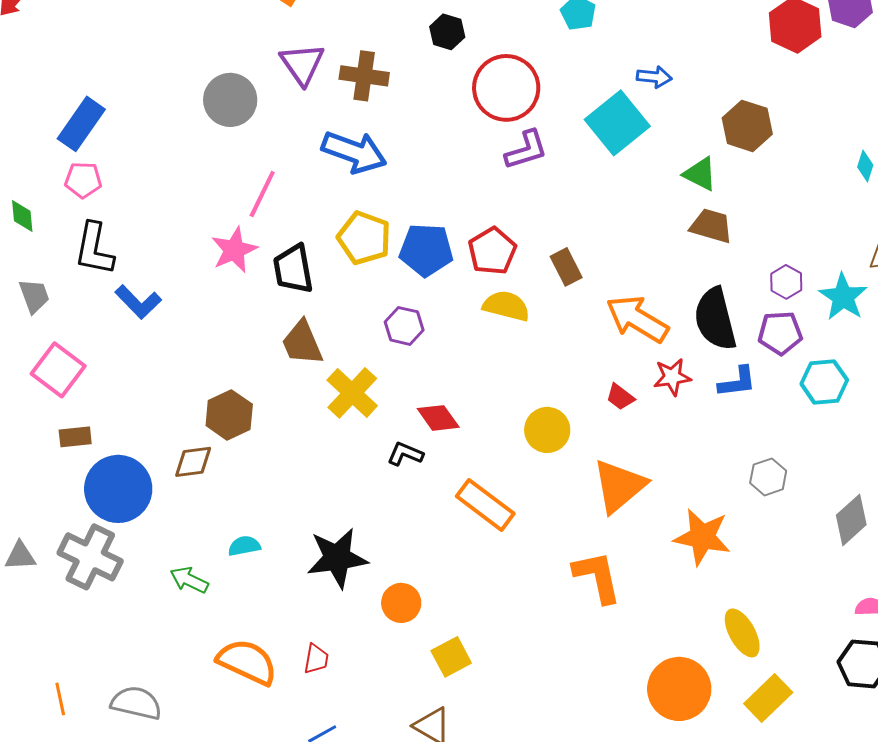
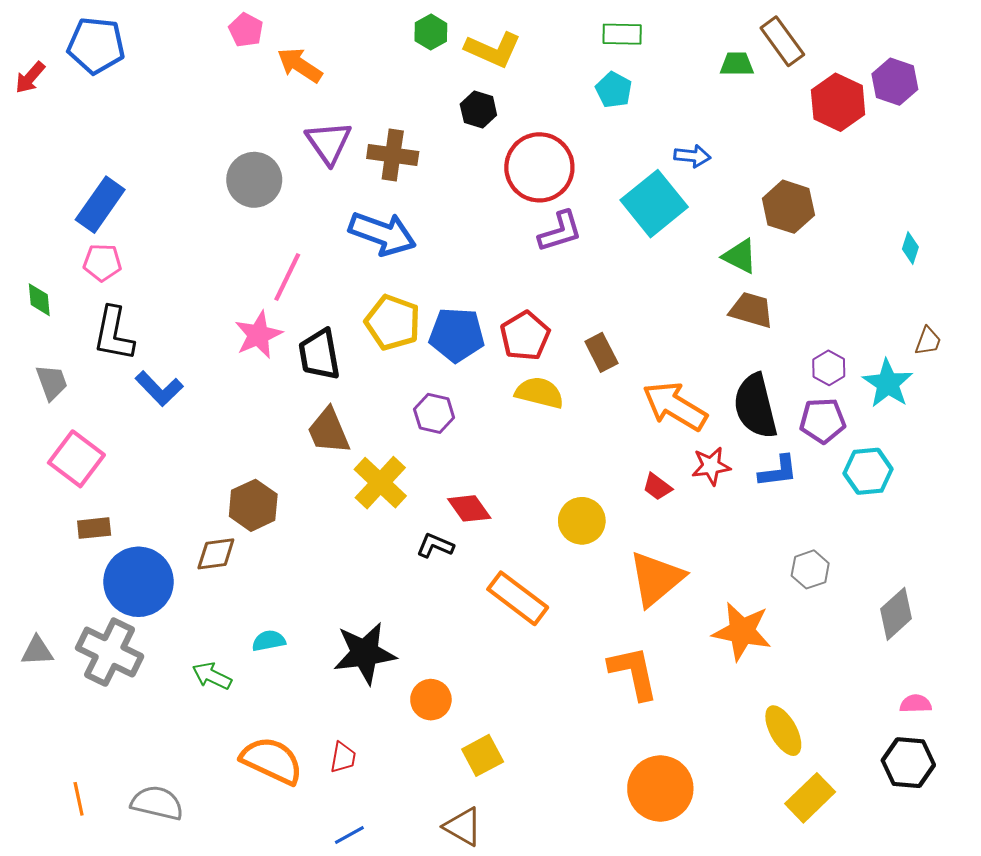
orange circle: (679, 689) -> (660, 788), moved

